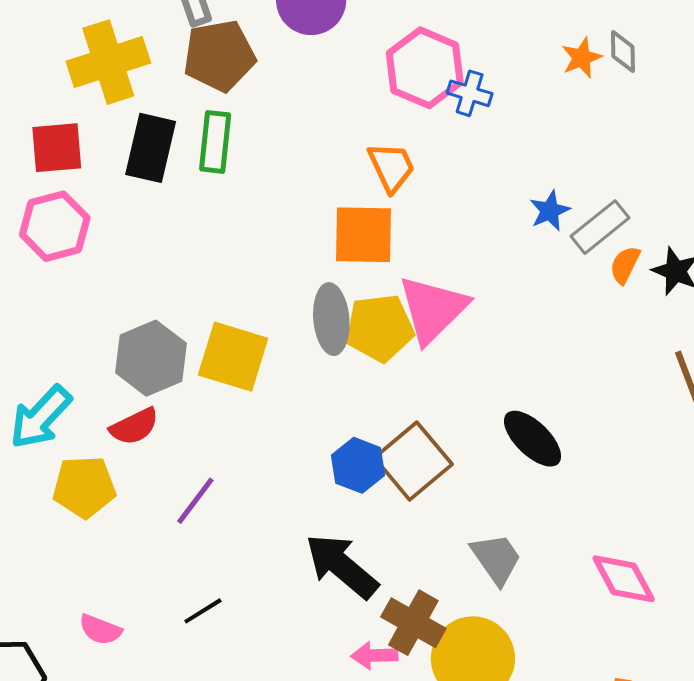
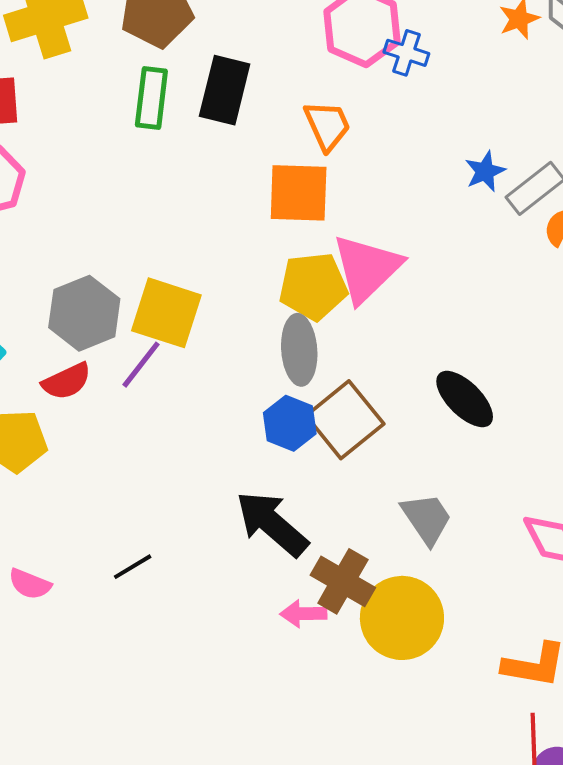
black rectangle: (151, 148) -> (225, 90), moved
gray ellipse: (331, 319) -> (299, 350), moved
purple line: (195, 501) -> (141, 365), moved

